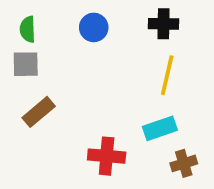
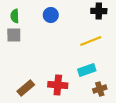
black cross: (164, 24) -> (99, 11), moved
yellow line: (167, 75) -> (91, 41), turned 55
brown rectangle: (39, 112) -> (26, 88), moved

